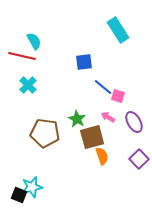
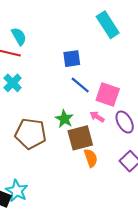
blue line: (103, 87) -> (80, 85), moved
pink square: (118, 96) -> (108, 95), size x1.6
cyan star: (32, 187) -> (17, 191), turned -30

